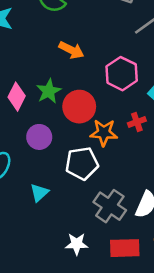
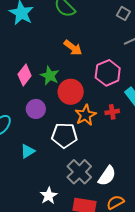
green star: (49, 91) -> (50, 76), turned -30
orange star: (104, 133) -> (85, 115), turned 30
white star: (77, 244) -> (49, 196), turned 30

